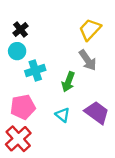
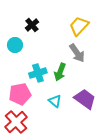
black cross: (20, 29) -> (32, 25), moved
cyan cross: (35, 70) -> (38, 73), moved

